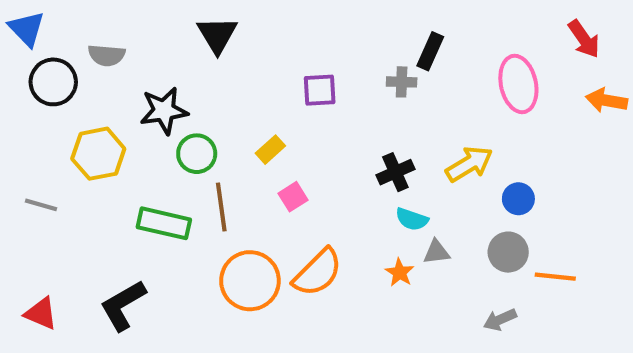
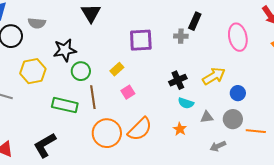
purple square: (320, 90) -> (141, 40), size x1.4
gray triangle: (436, 252) -> (207, 117), moved
gray arrow: (500, 320) -> (218, 146), moved

